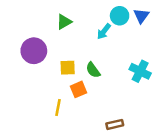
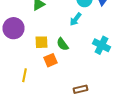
cyan arrow: (104, 31) -> (76, 19), moved
yellow line: (58, 107) -> (24, 75), moved

